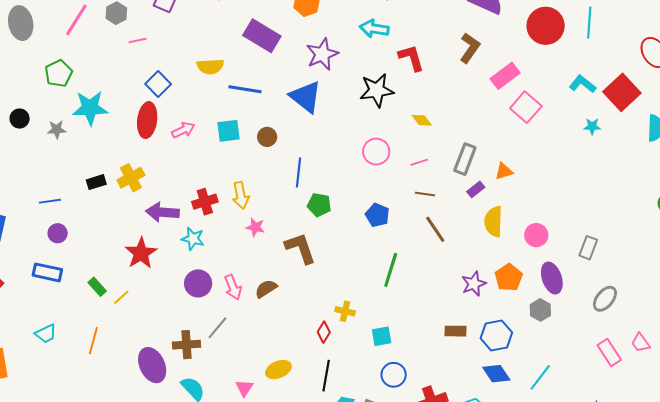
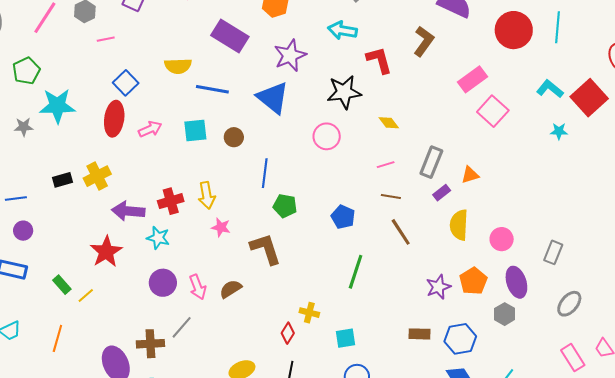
brown L-shape: (470, 48) -> (424, 41), moved
pink circle: (376, 152) -> (327, 136), moved

